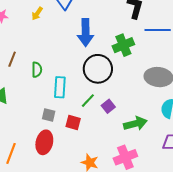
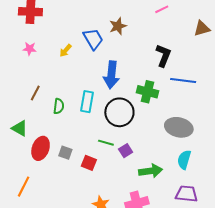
green cross: (123, 45) -> (148, 92), turned 30
cyan rectangle: (60, 87) -> (87, 102), moved
green line: (88, 101) -> (106, 143), turned 56
red ellipse: (44, 142) -> (41, 148), moved

